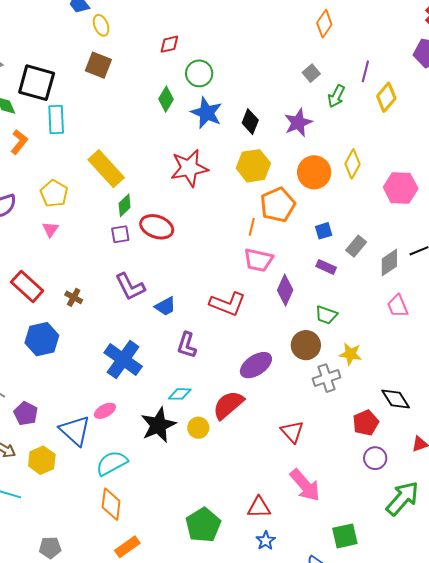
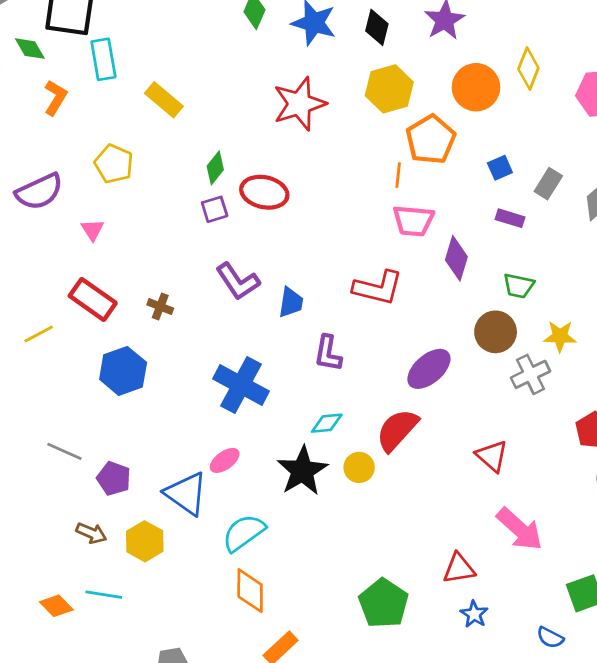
yellow rectangle: (106, 169) -> (164, 100), moved, size x0.7
pink triangle: (50, 229) -> (92, 230), moved
blue trapezoid: (165, 306) -> (291, 302), turned -45

